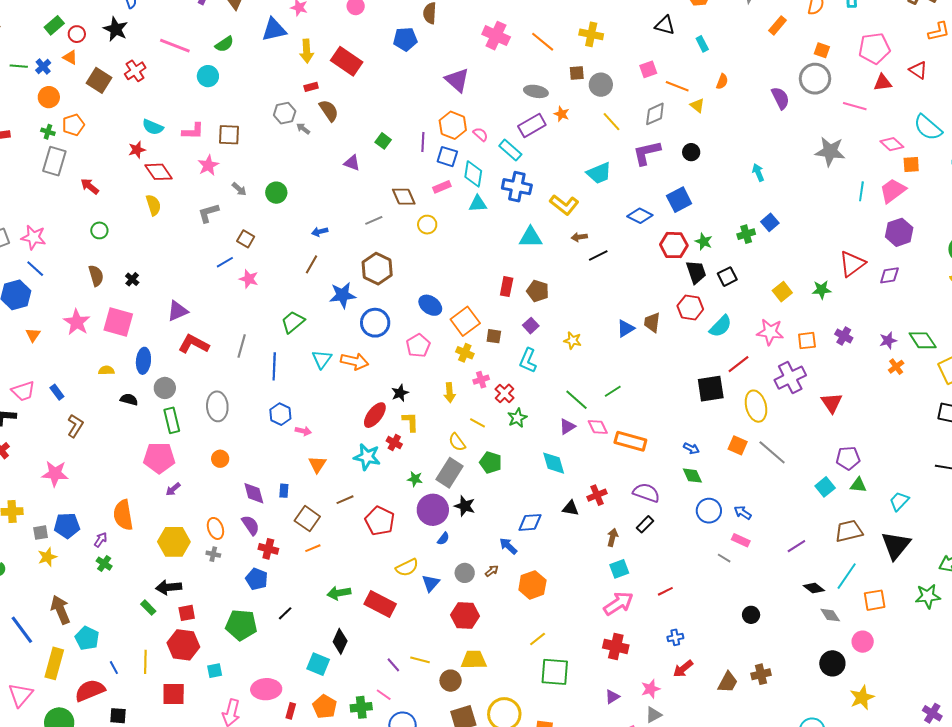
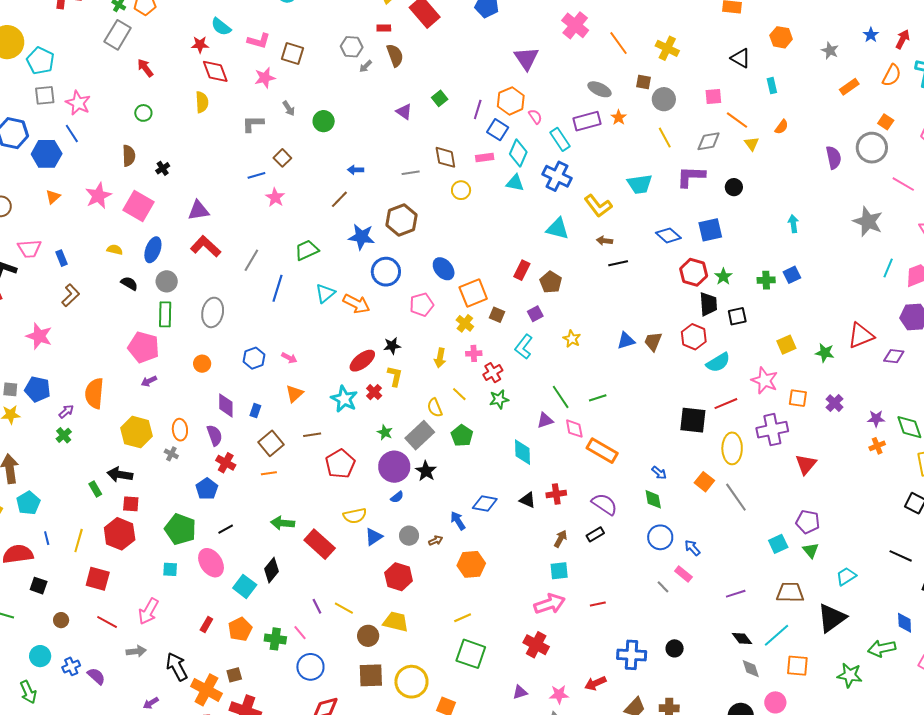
gray arrow: (303, 129) -> (366, 66), turned -96
blue hexagon: (280, 414) -> (254, 358), moved
green triangle: (858, 485) -> (811, 550), turned 30
blue cross: (675, 637) -> (632, 655), moved, size x1.8
cyan square: (215, 671) -> (170, 569), moved
pink ellipse: (266, 689) -> (211, 563), moved, turned 44

